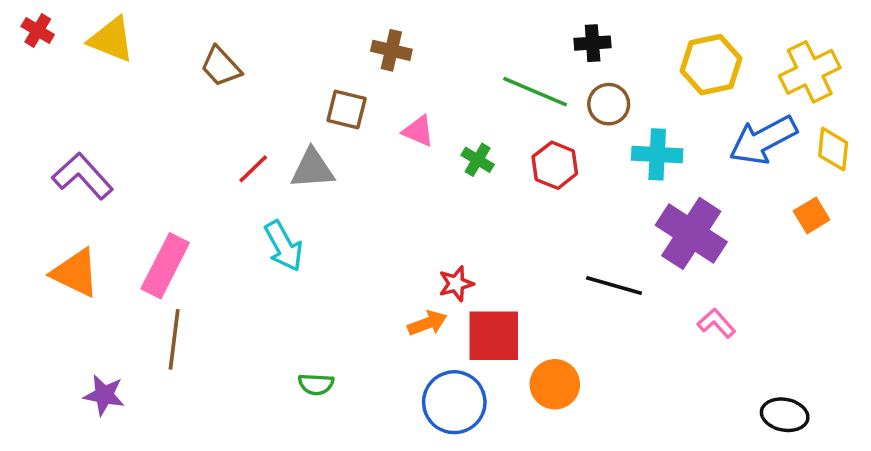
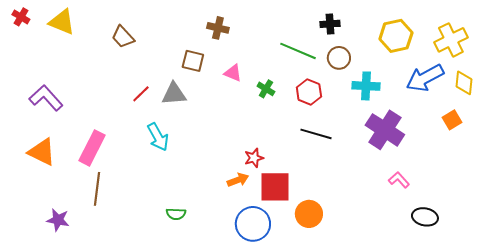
black line: (614, 285) -> (316, 134), moved
black ellipse: (785, 415) -> (425, 217), moved

